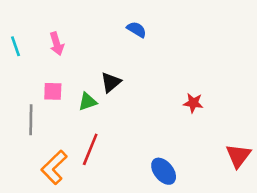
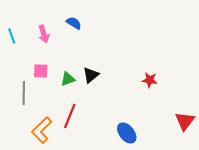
blue semicircle: (137, 30) -> (74, 23), moved
black triangle: (111, 82) -> (91, 75), moved

